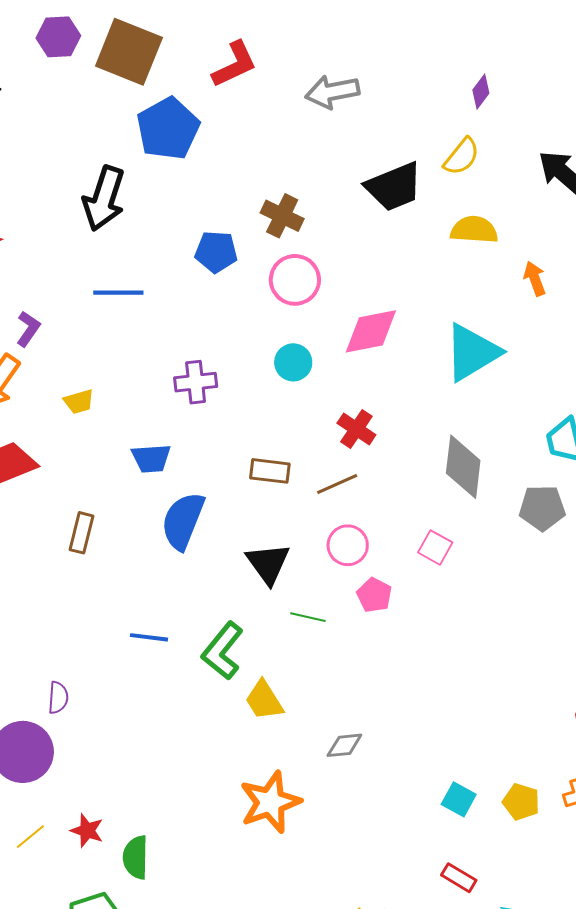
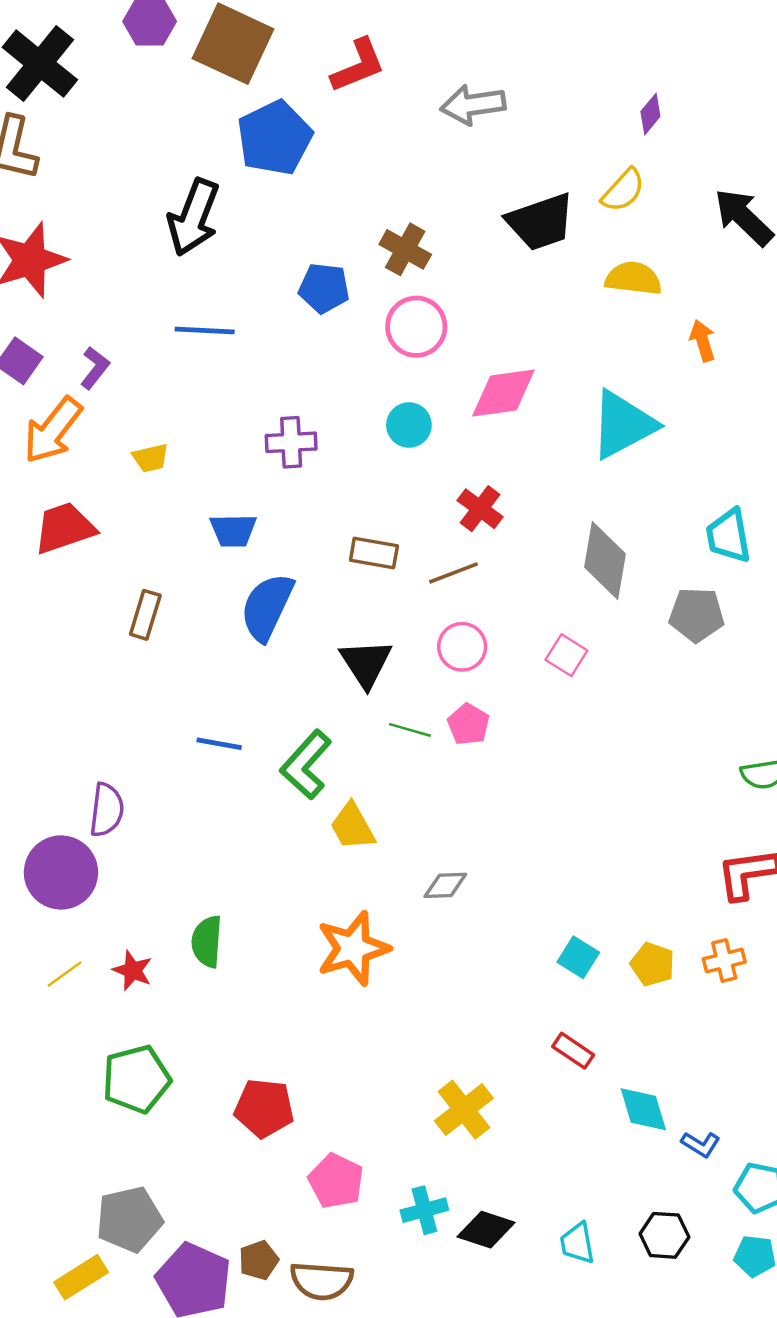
pink pentagon: (374, 595) -> (468, 724), moved
purple semicircle: (58, 698) -> (107, 810), size x1.4
green semicircle: (136, 857) -> (207, 942), moved

